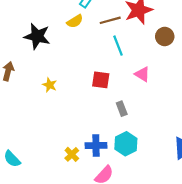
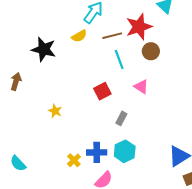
brown circle: (165, 36) -> (151, 51), moved
red square: (101, 80) -> (102, 91), turned -36
yellow star: (50, 85) -> (55, 111), moved
gray rectangle: (122, 109) -> (121, 118), turned 48

